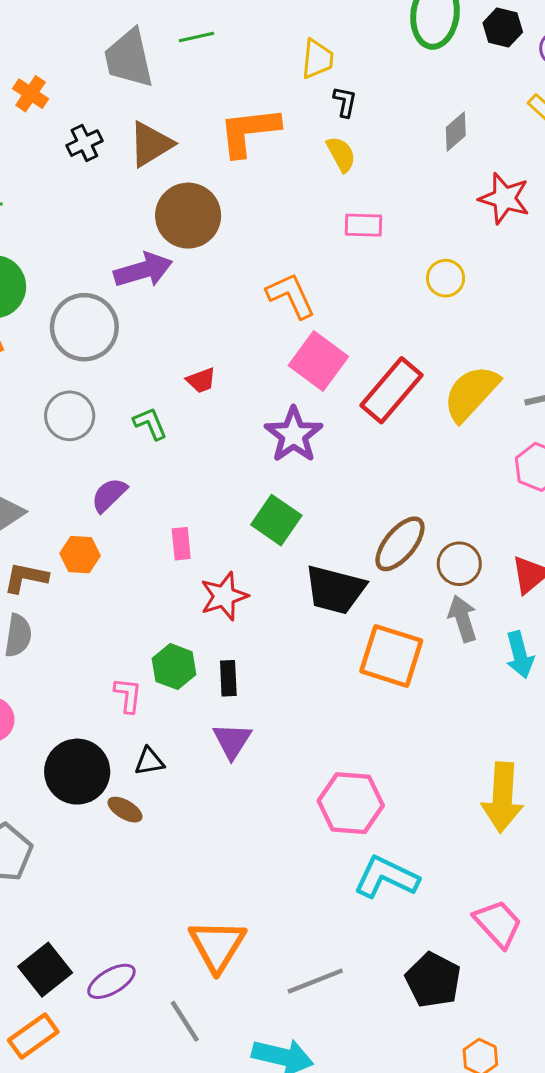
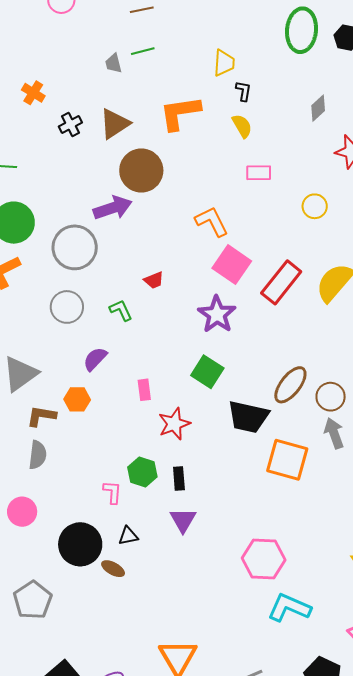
gray trapezoid: (129, 58) -> (113, 63), moved, size x0.5

